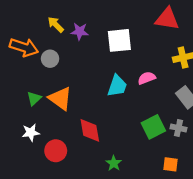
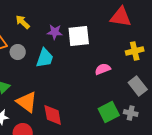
purple star: (80, 31) -> (55, 32), moved
cyan trapezoid: (117, 86) -> (45, 58), moved
orange triangle: (60, 98) -> (27, 102), moved

